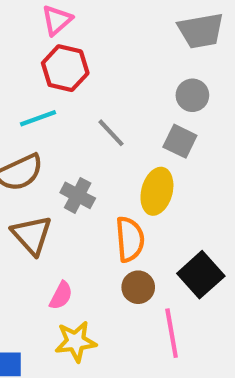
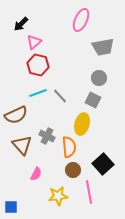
cyan line: (38, 118) -> (38, 93), moved
gray cross: (78, 195) -> (47, 136), moved
yellow star: (76, 341) -> (58, 196), moved

